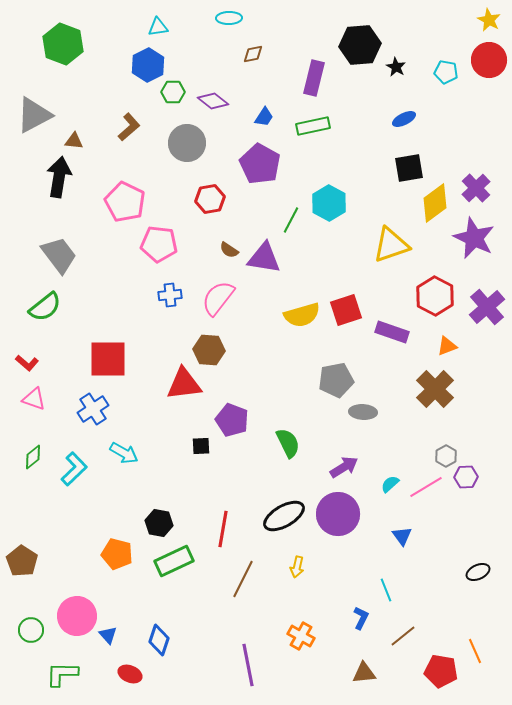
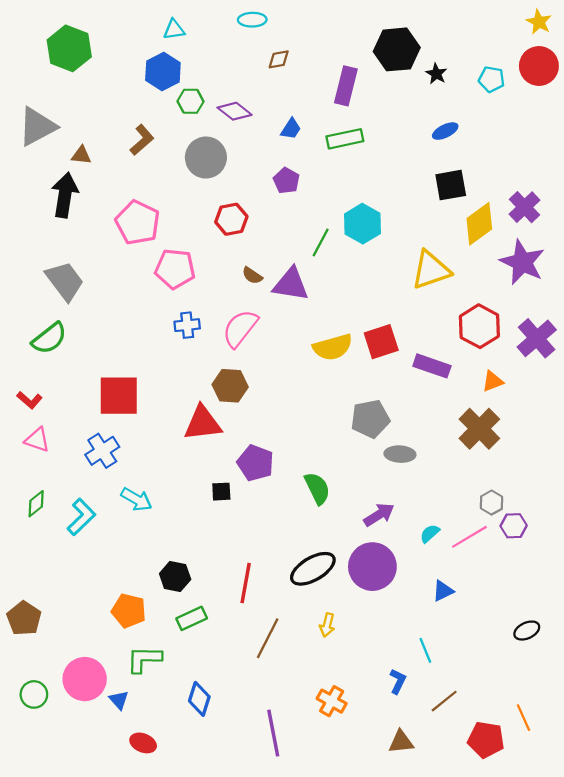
purple pentagon: (260, 164) -> (286, 181), size x0.6
blue triangle: (402, 536) -> (443, 591), turned 40
green rectangle: (174, 561) -> (192, 618), size x0.7
blue diamond: (159, 640) -> (199, 699), moved
green L-shape: (62, 674) -> (144, 659), moved

